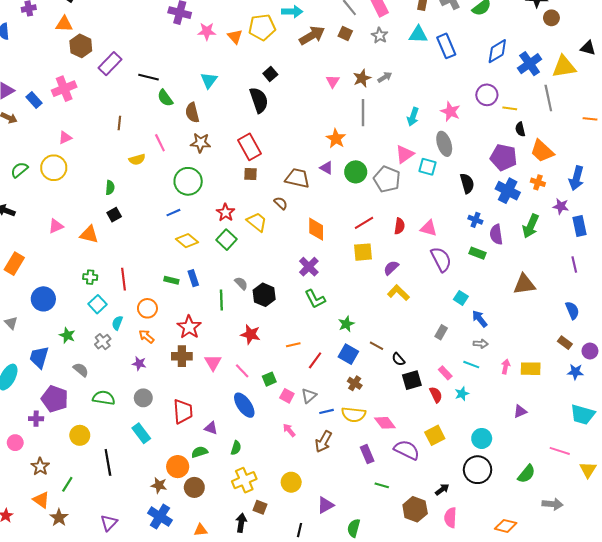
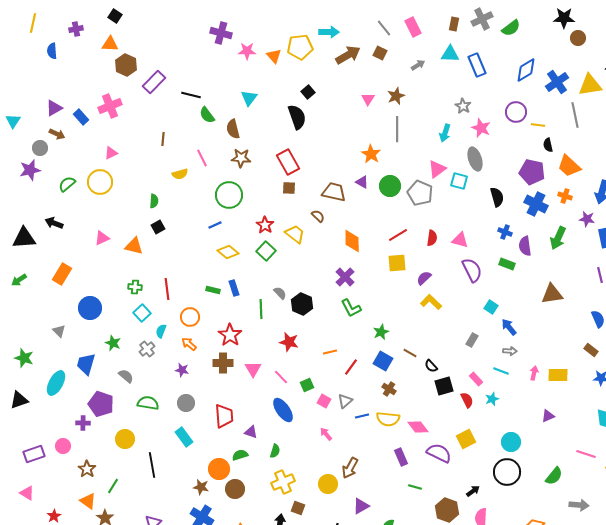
gray star: (380, 36) -> (463, 106), moved
gray arrow: (385, 77) -> (418, 65), moved
brown arrow: (323, 442) -> (350, 468), moved

